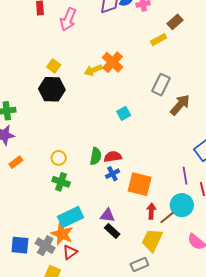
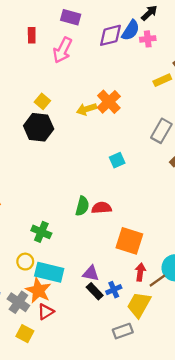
yellow circle: (59, 158) -> (25, 262), moved
blue cross: (112, 174) -> (114, 290), moved
cyan rectangle: (70, 217) -> (49, 272), turned 35

